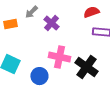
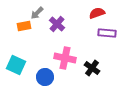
orange rectangle: (10, 24) -> (24, 26), moved
black cross: (86, 67) -> (92, 68), size x0.7

